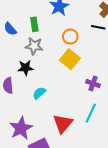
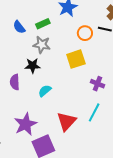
green rectangle: (34, 24) -> (43, 24), turned 72
orange circle: (70, 37) -> (85, 33), moved
yellow square: (70, 59) -> (76, 59), turned 30

